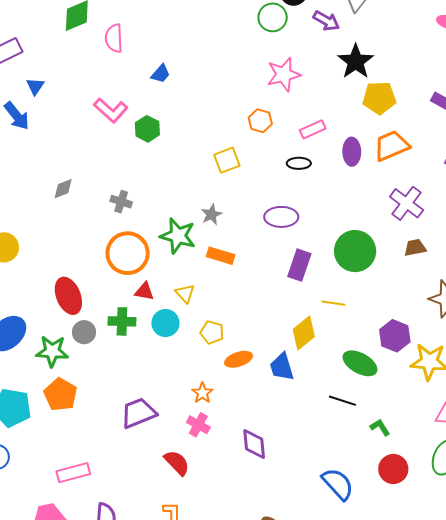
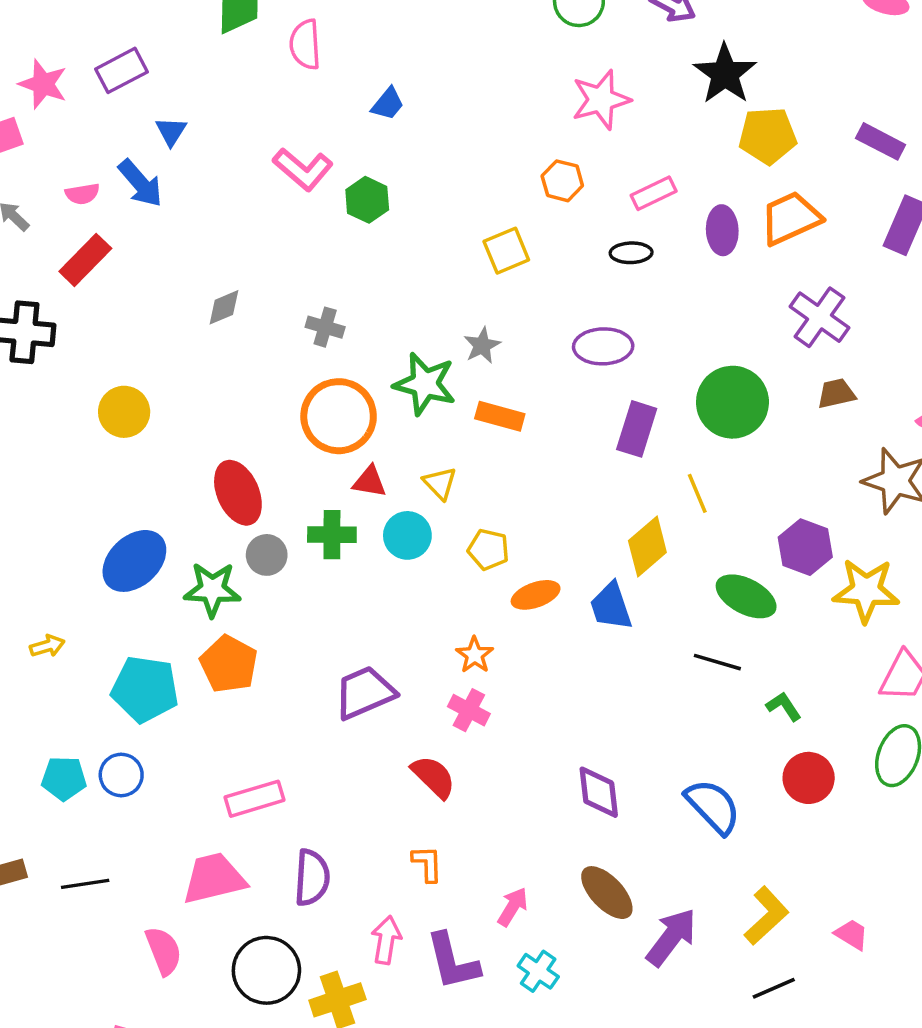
yellow line: (333, 303) -> (697, 493), turned 60
purple diamond: (254, 444) -> (599, 792), moved

